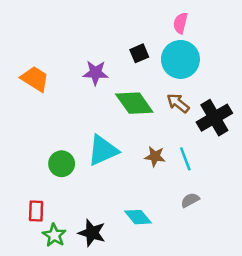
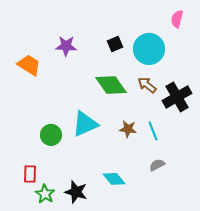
pink semicircle: (180, 23) -> (177, 19), moved
purple star: (96, 73) -> (66, 46), moved

